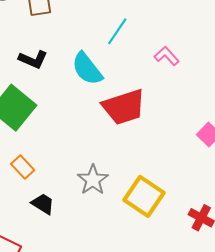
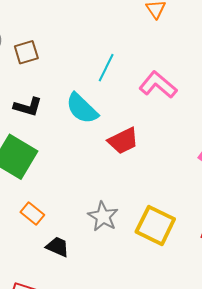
pink L-shape: (167, 56) -> (158, 85), size x1.5
red trapezoid: (124, 107) -> (123, 141), size x0.7

